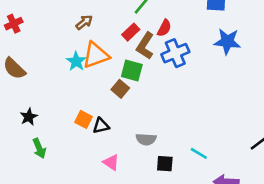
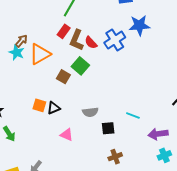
brown arrow: (84, 22) -> (21, 41), moved
red semicircle: (164, 28) -> (91, 43), moved, turned 120
blue cross: (175, 53) -> (115, 40), moved
cyan star: (76, 61) -> (17, 53), moved
green square: (132, 70) -> (80, 66), moved, turned 36

